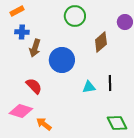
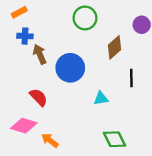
brown arrow: (35, 48) -> (40, 54), turned 138
black line: (110, 83) -> (131, 78), moved
green diamond: (117, 123) -> (114, 139), moved

